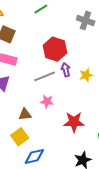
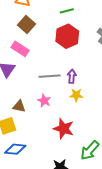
red hexagon: (55, 49) -> (67, 36), moved
yellow star: (86, 75) -> (76, 95), moved

